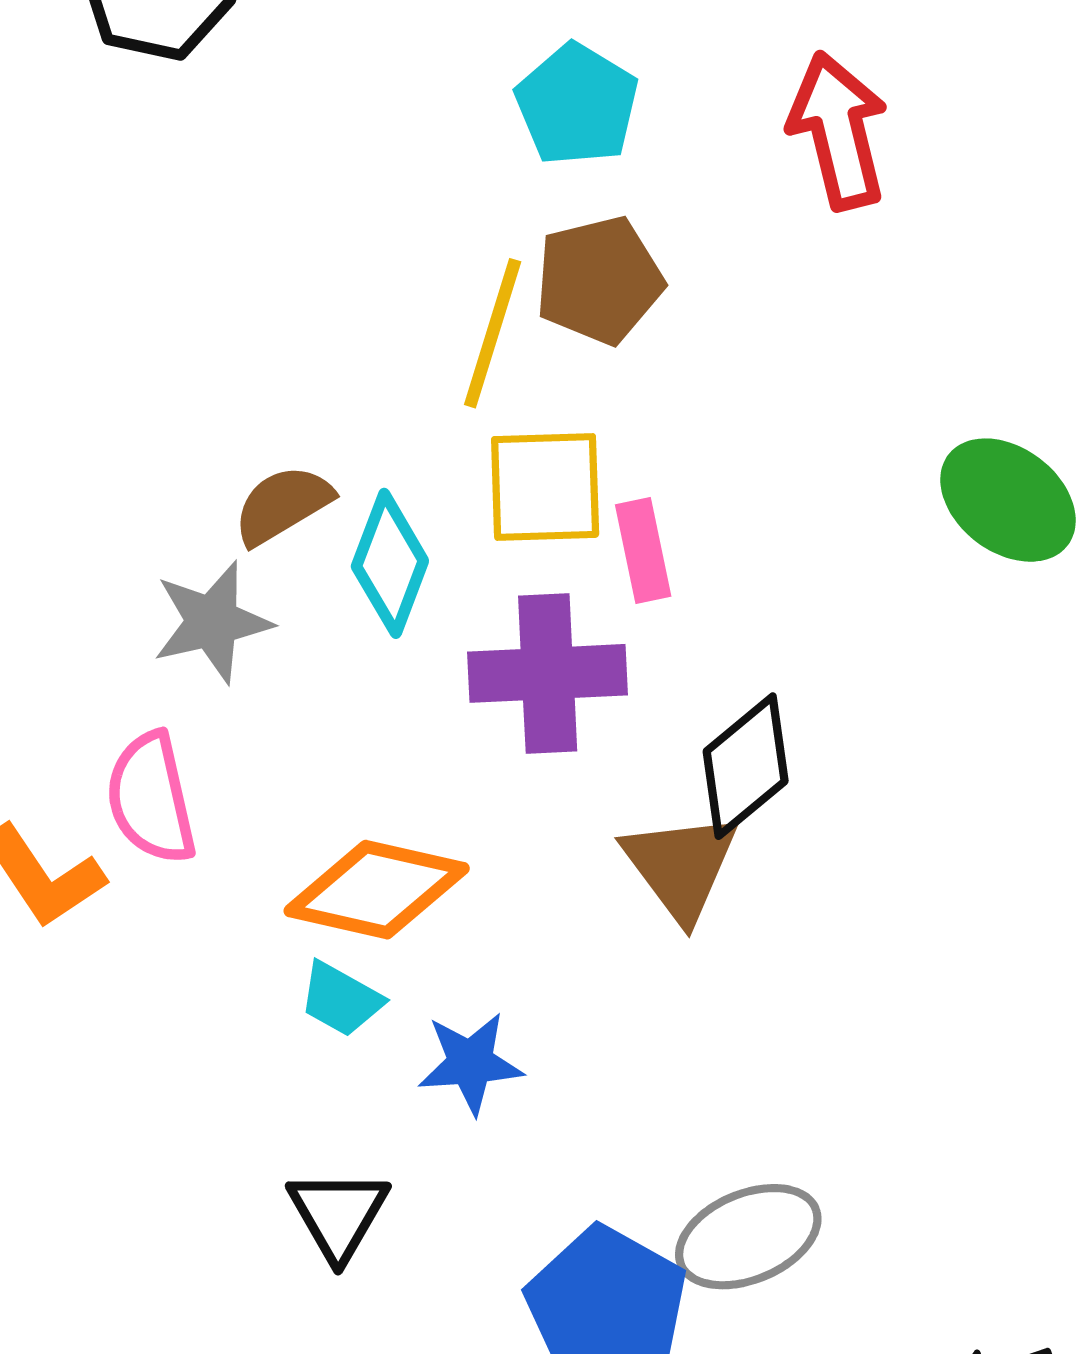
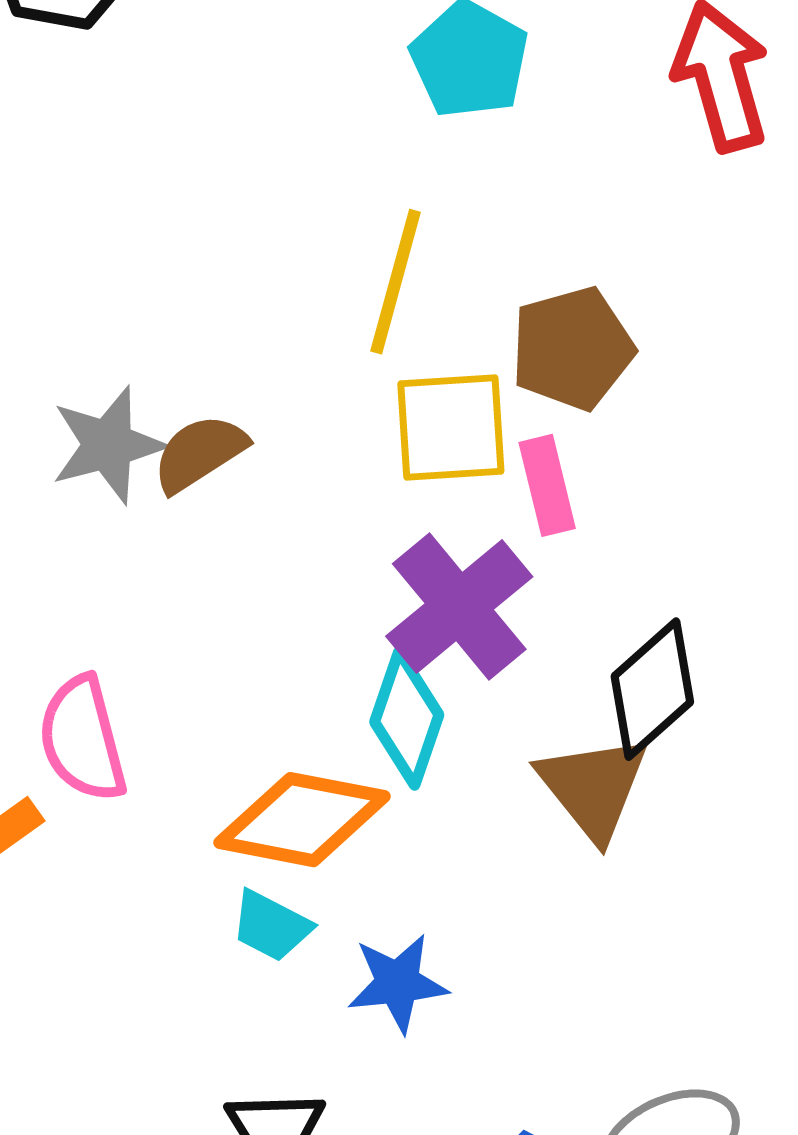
brown pentagon: (599, 280) -> (572, 348), moved
cyan diamond: (390, 563) -> (407, 718), moved
gray star: (212, 622) -> (108, 445), moved
purple cross: (548, 673) -> (459, 607), turned -35

